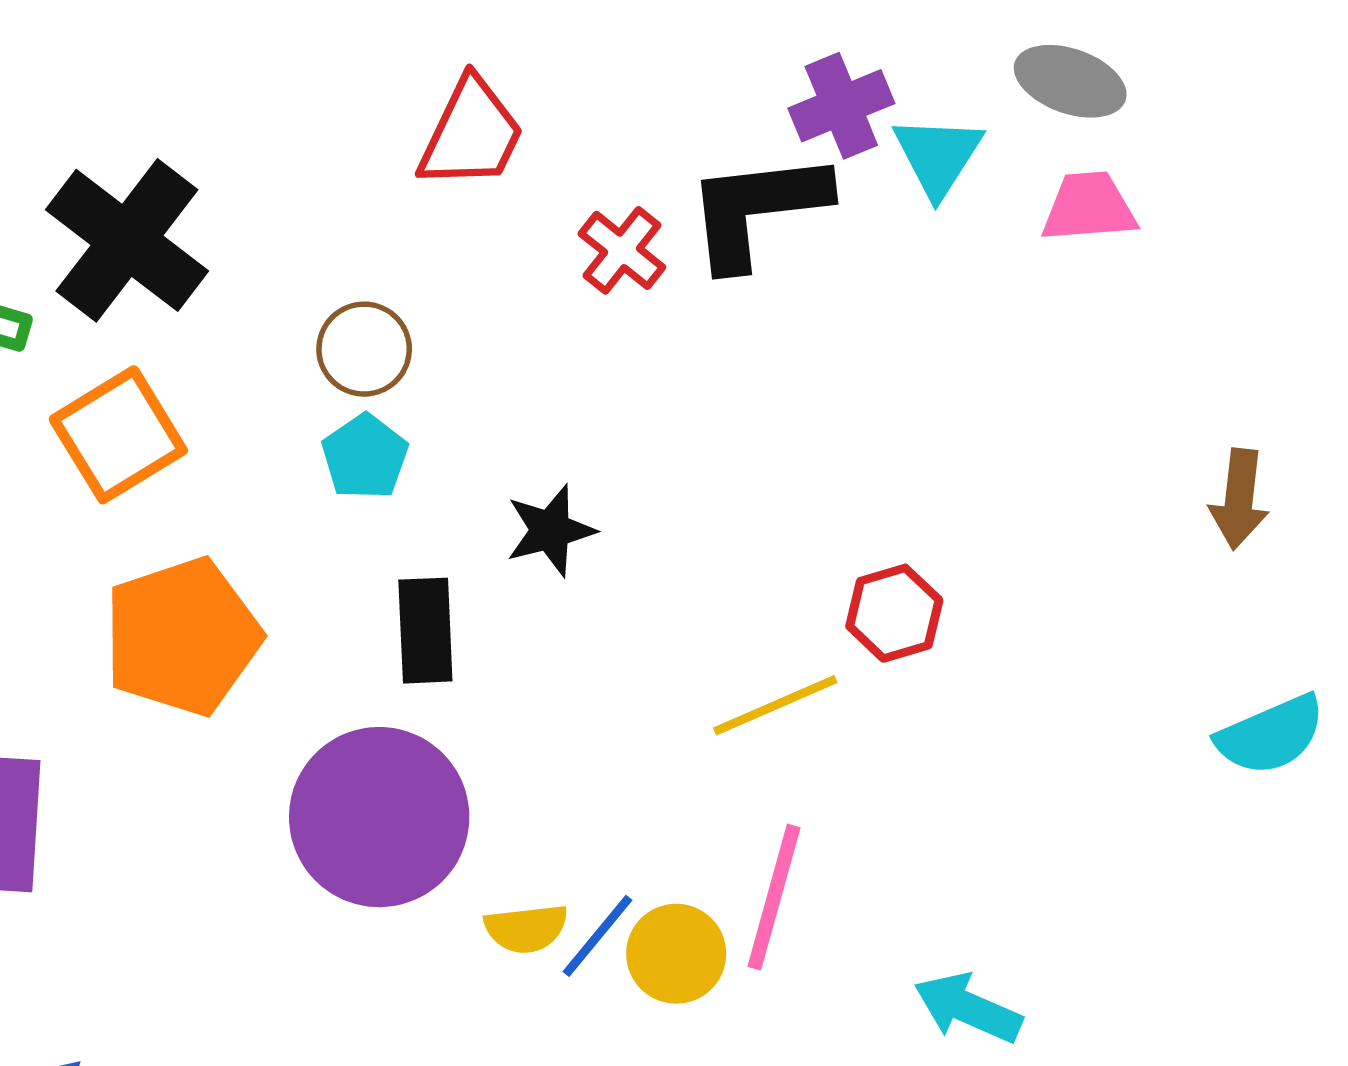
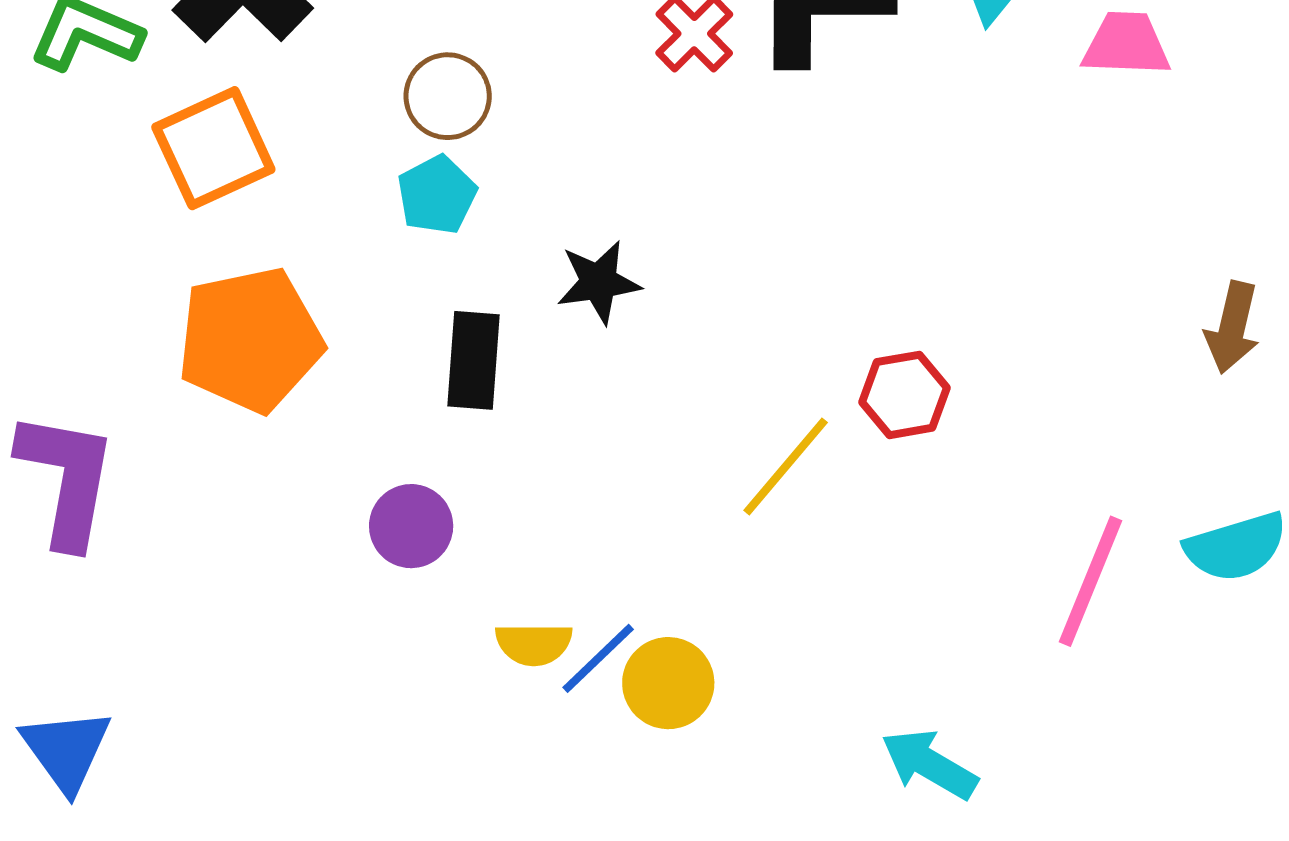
yellow line: (775, 705) -> (786, 466), turned -33
purple circle: (379, 817) -> (411, 526), size x0.5
pink line: (774, 897) -> (1090, 581), moved

